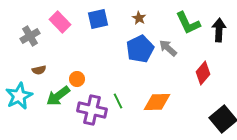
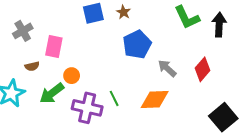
brown star: (139, 18) -> (124, 12), moved
pink rectangle: (60, 22) -> (54, 47), moved, turned 55
gray arrow: (168, 48) -> (167, 68), moved

